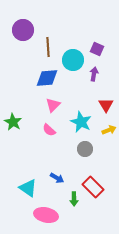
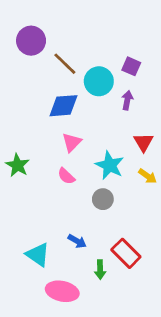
brown line: (48, 47) -> (65, 64), turned -42
yellow arrow: (109, 130) -> (148, 176), turned 56
gray circle: (85, 149) -> (103, 199), moved

